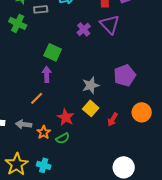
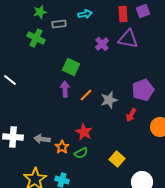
purple triangle: (110, 24) -> (128, 39), turned -35
orange line: (37, 98) -> (86, 95), moved
yellow square: (91, 108) -> (117, 159), moved
red arrow: (113, 119) -> (131, 115), moved

